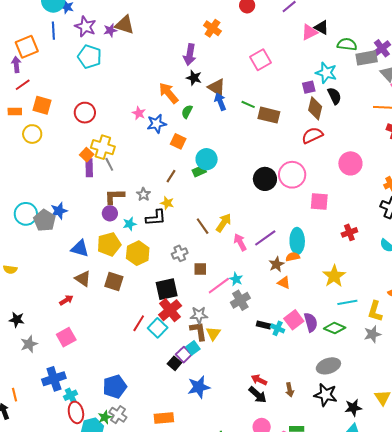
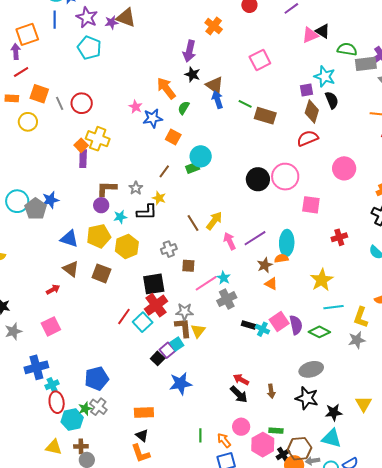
gray line: (109, 164) -> (60, 103), moved

